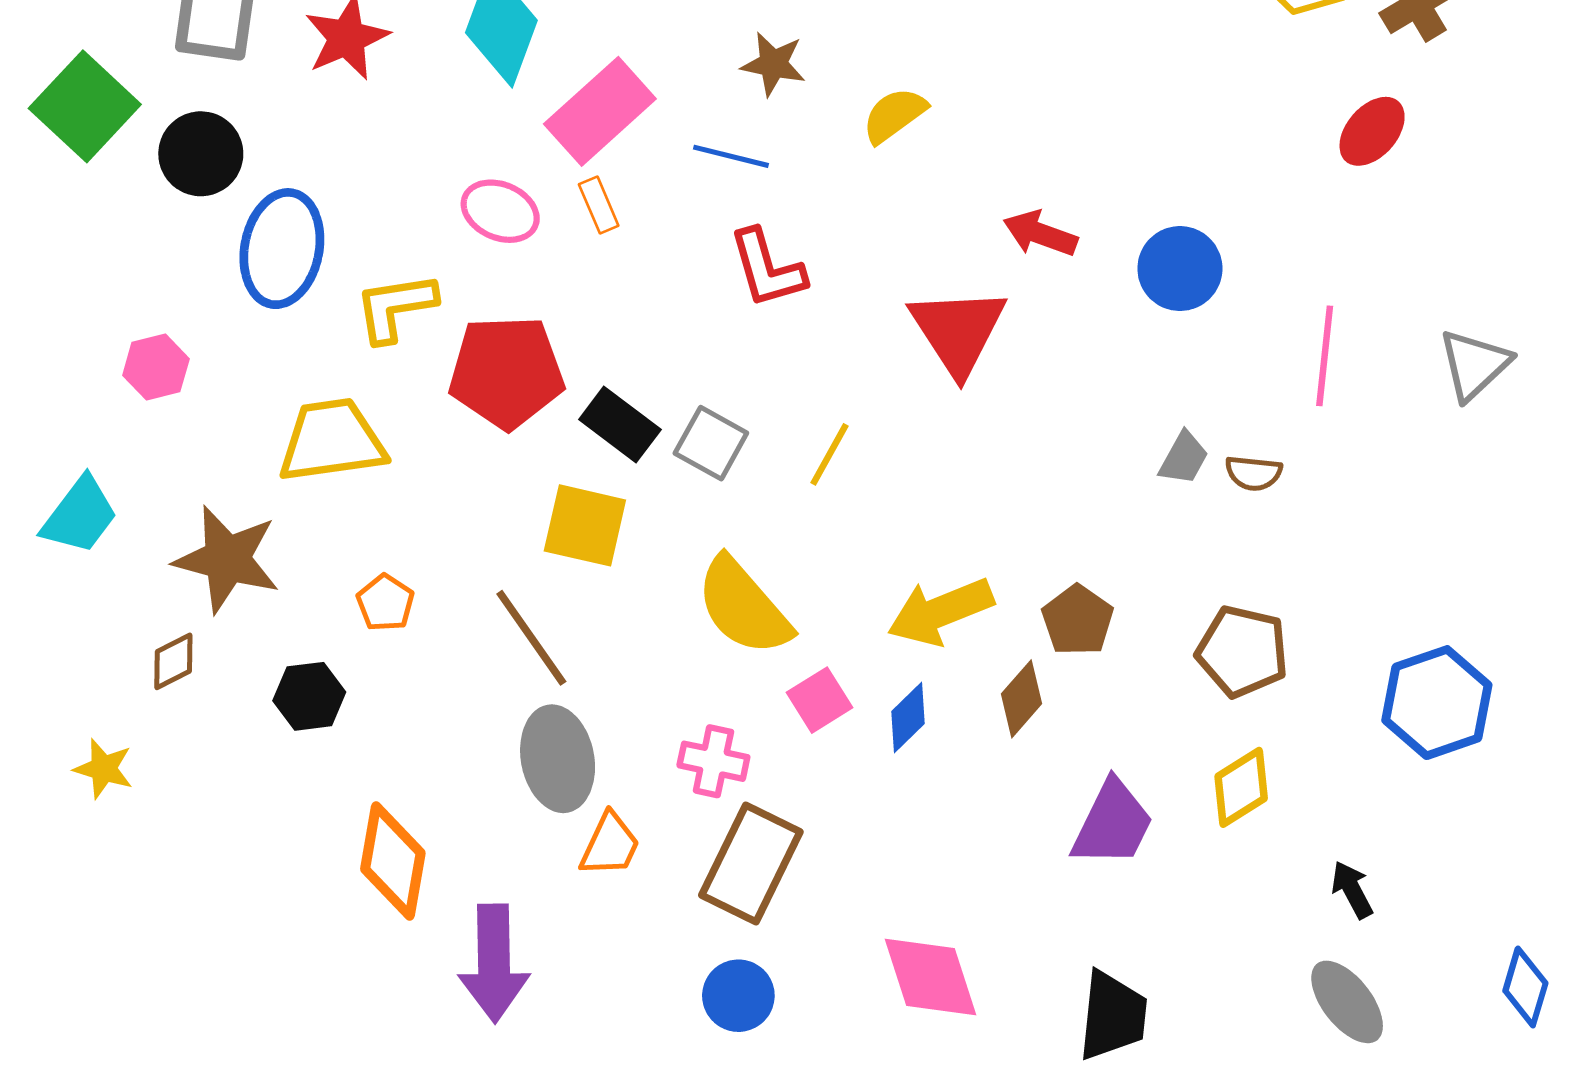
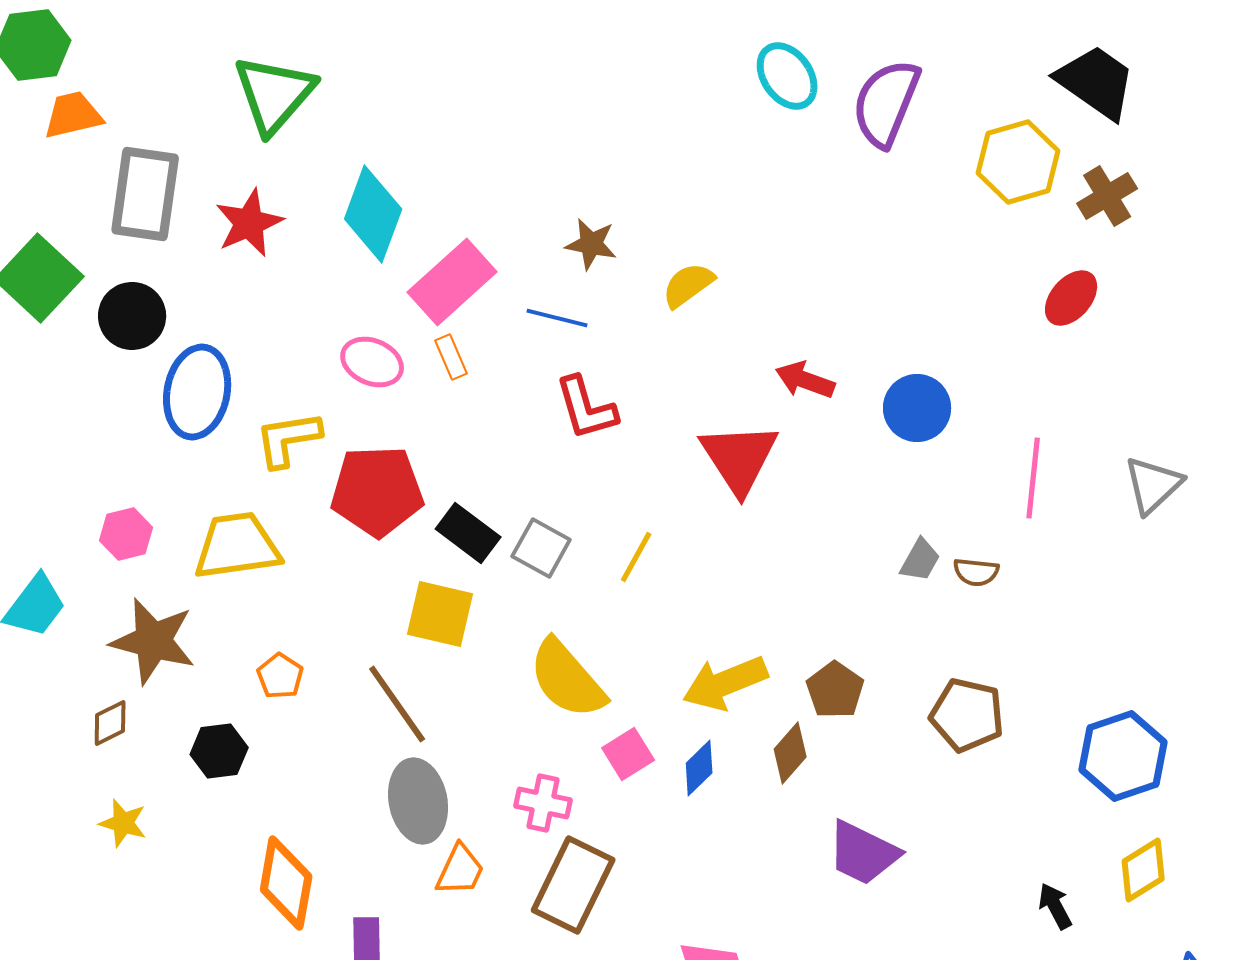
pink hexagon: (156, 367) -> (126, 534), moved
yellow star: (104, 769) -> (123, 823), moved
yellow diamond: (1241, 787) -> (1143, 870), moved
purple trapezoid: (1113, 824) -> (863, 853), turned 90

